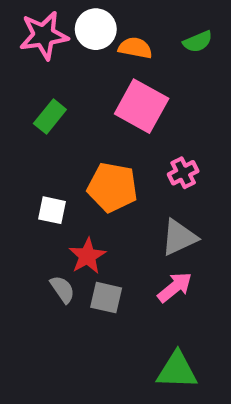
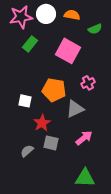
green semicircle: (198, 42) -> (95, 29), moved
orange semicircle: (135, 48) -> (72, 15), moved
green rectangle: (50, 117) -> (30, 44), moved
gray triangle: (179, 237) -> (75, 109), moved
gray semicircle: (62, 289) -> (27, 151), moved, turned -96

